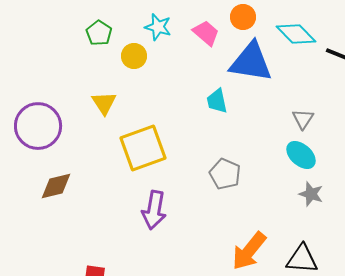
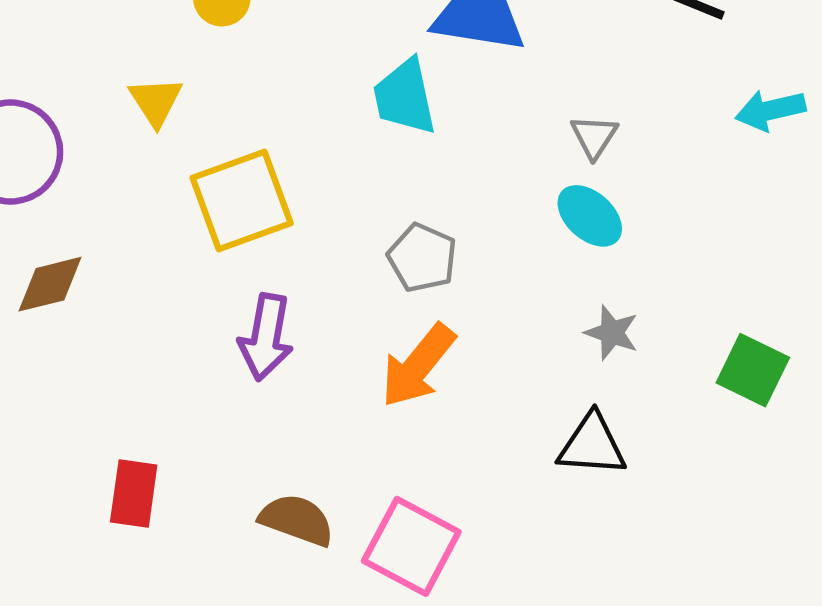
cyan trapezoid: (217, 101) -> (405, 97), size x1.4
gray star: (311, 194) -> (612, 333), moved
orange arrow: (249, 251) -> (418, 366), moved

